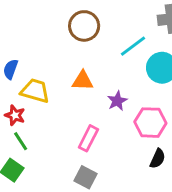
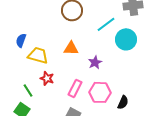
red star: (15, 115) -> (47, 78), moved
pink hexagon: (150, 123) -> (100, 92), moved

